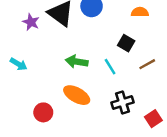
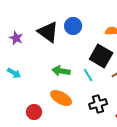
purple star: (31, 22) -> (16, 38), moved
black square: (126, 43) -> (101, 56), size x1.6

